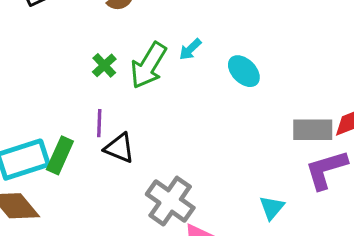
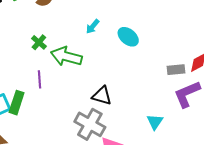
green arrow: (148, 65) -> (66, 56), moved, turned 80
gray rectangle: (313, 130) -> (176, 70), size x0.7
black triangle: (119, 148) -> (102, 96), moved

